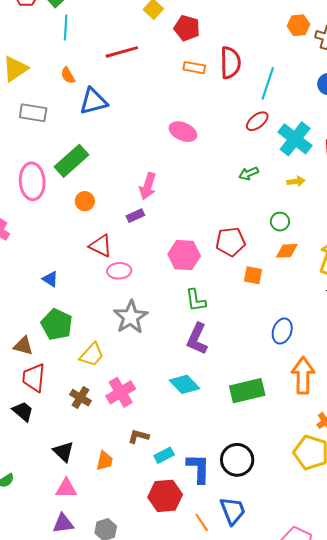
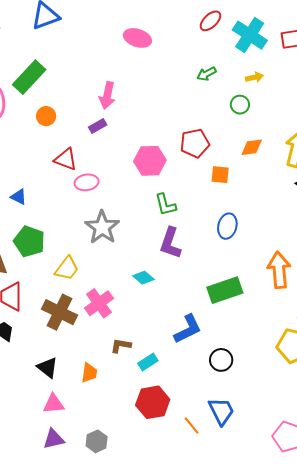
green circle: (280, 222) -> (240, 105), moved
blue ellipse: (282, 331) -> (227, 226), moved
cyan diamond: (184, 384) -> (143, 278), moved, size x0.7
brown cross: (80, 398) -> (59, 312), size x1.6
black circle: (237, 460) -> (221, 360), size x0.7
blue L-shape: (198, 468) -> (188, 329), moved, turned 68

